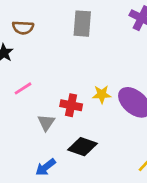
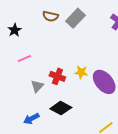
gray rectangle: (82, 24) -> (75, 18), turned 30
brown semicircle: (23, 28) -> (50, 16), moved

